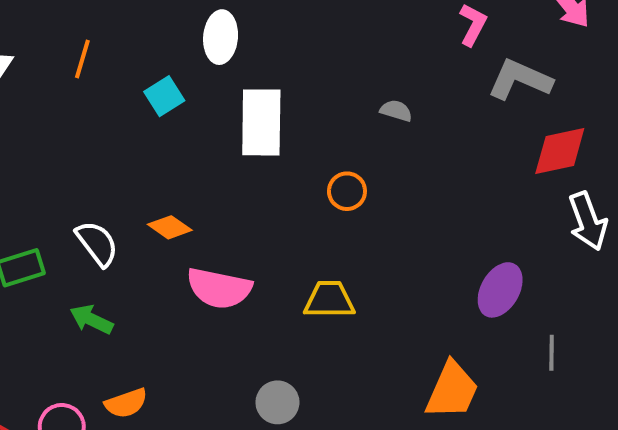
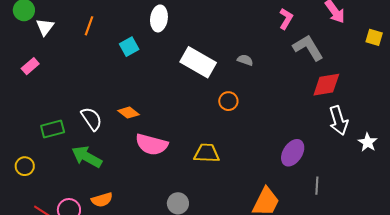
gray L-shape: (520, 80) -> (308, 48), turned 32
white rectangle: (261, 122) -> (198, 62), moved, turned -64
orange circle: (347, 191) -> (228, 101), moved
green arrow: (91, 319) -> (87, 157), size x1.4

